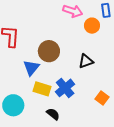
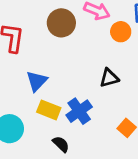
brown circle: (49, 51) -> (61, 23), moved

